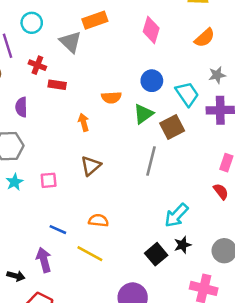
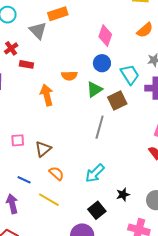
pink diamond: (151, 30) -> (105, 36), moved
red cross: (37, 65) -> (11, 48), turned 32
orange arrow: (84, 122) -> (47, 95), size x1.5
brown triangle: (91, 166) -> (43, 149), moved
cyan arrow: (176, 215) -> (95, 173), moved
orange semicircle: (98, 220) -> (56, 173), turned 35
black square: (156, 254) -> (97, 210), moved

